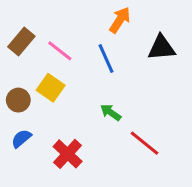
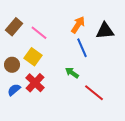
orange arrow: (120, 20) -> (78, 25), moved
blue line: (106, 58) -> (82, 48), moved
red cross: (68, 154) -> (35, 83), moved

